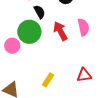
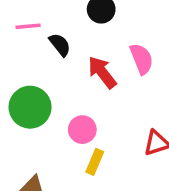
green circle: (29, 32) -> (30, 107), moved
pink circle: (12, 46) -> (82, 130), moved

